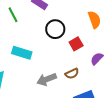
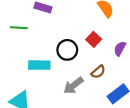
green line: (13, 15) -> (19, 28), turned -42
black circle: (55, 29) -> (67, 50), moved

